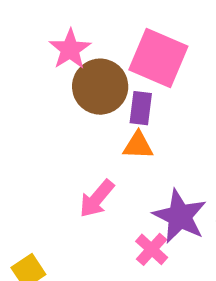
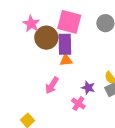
purple rectangle: (141, 108) -> (65, 44), size x1.5
purple star: (180, 216) -> (88, 88), size x0.6

